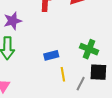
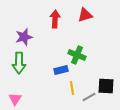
green cross: (89, 49) -> (77, 55), moved
gray line: (81, 84) -> (89, 97), turned 32

